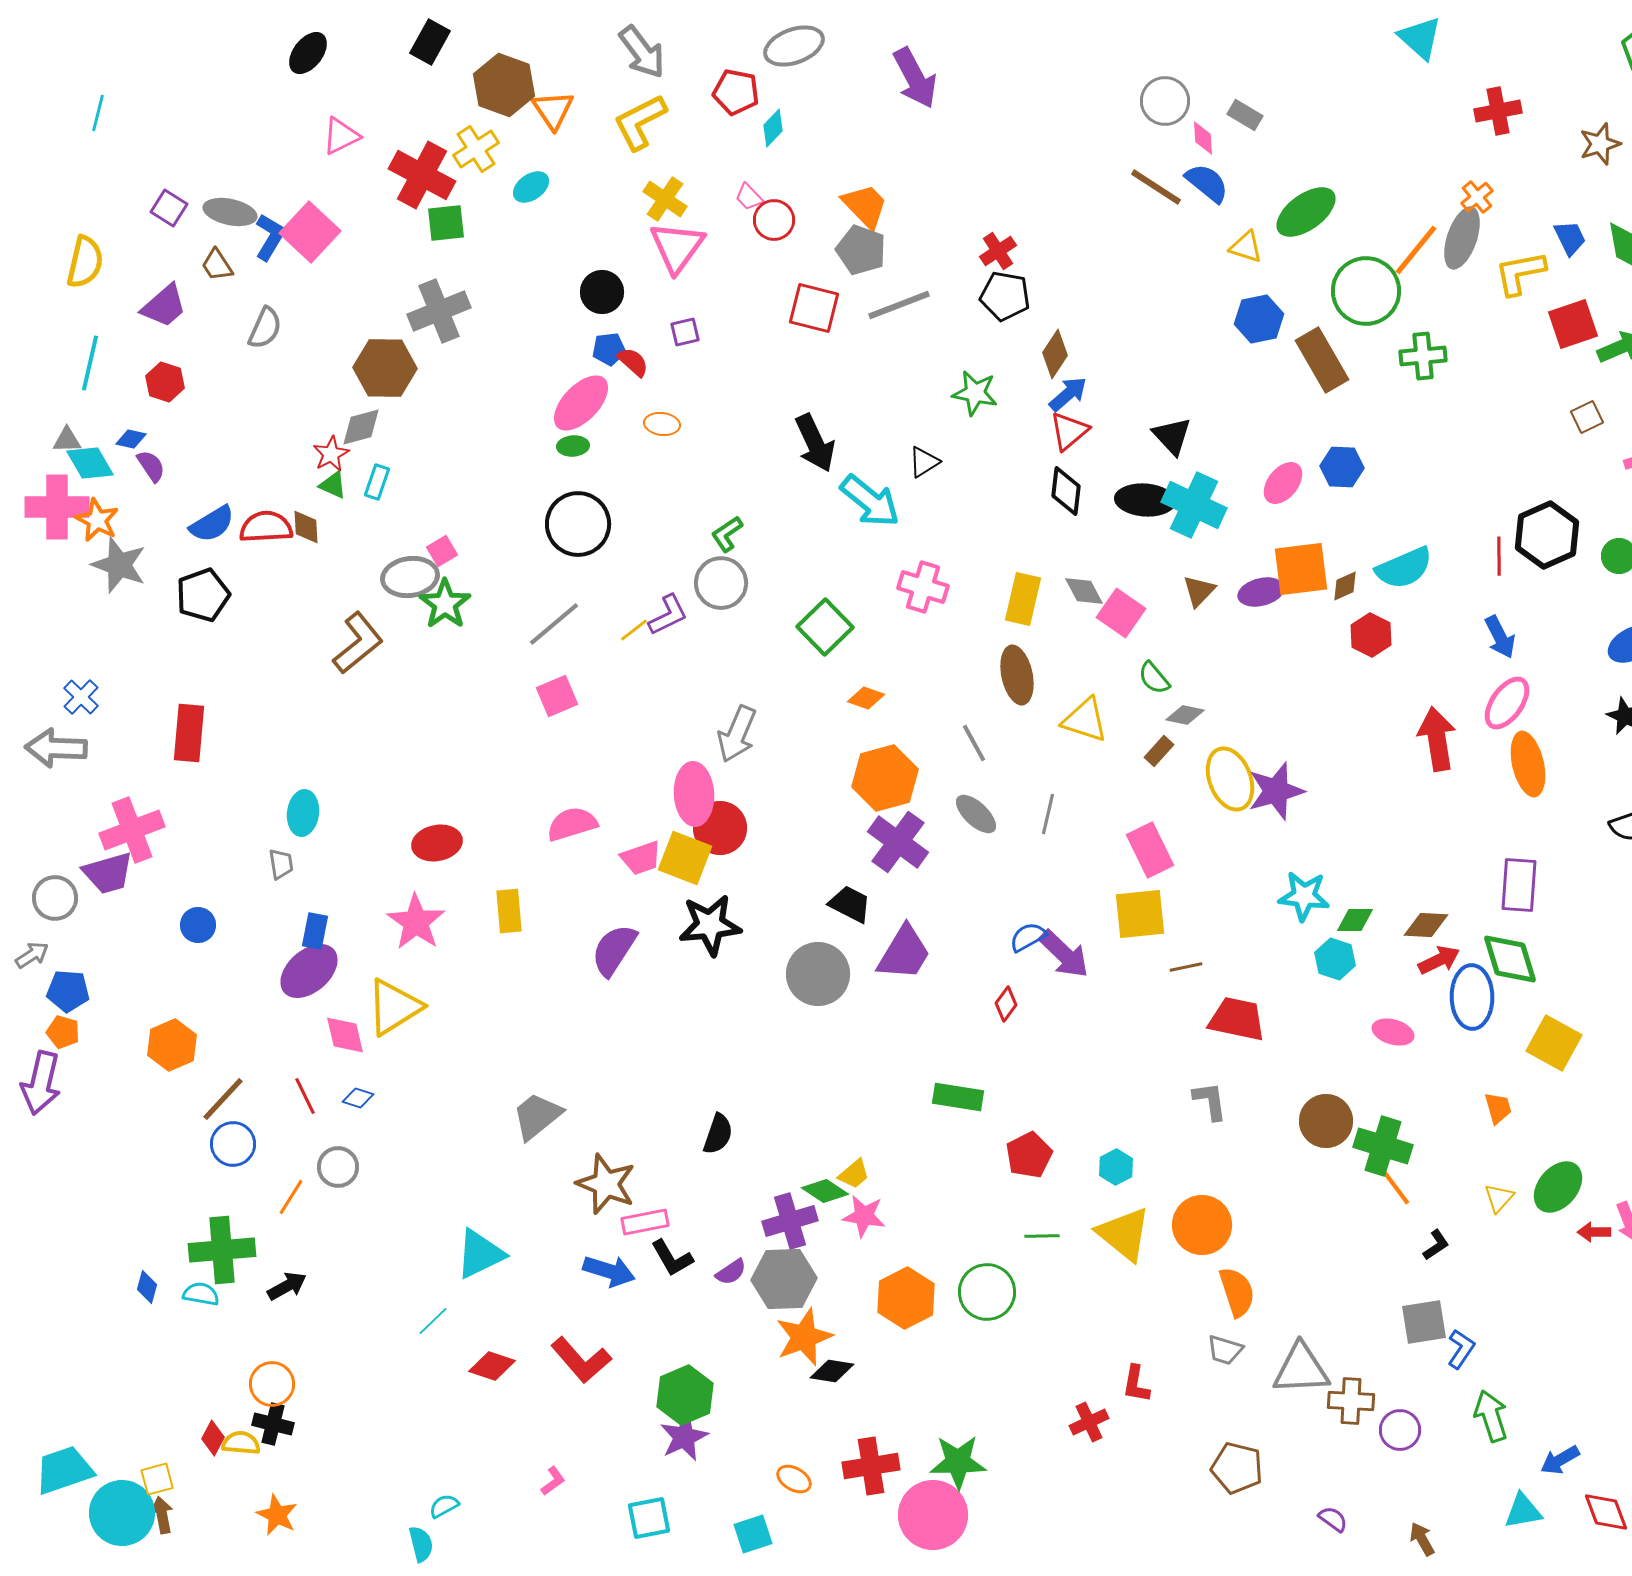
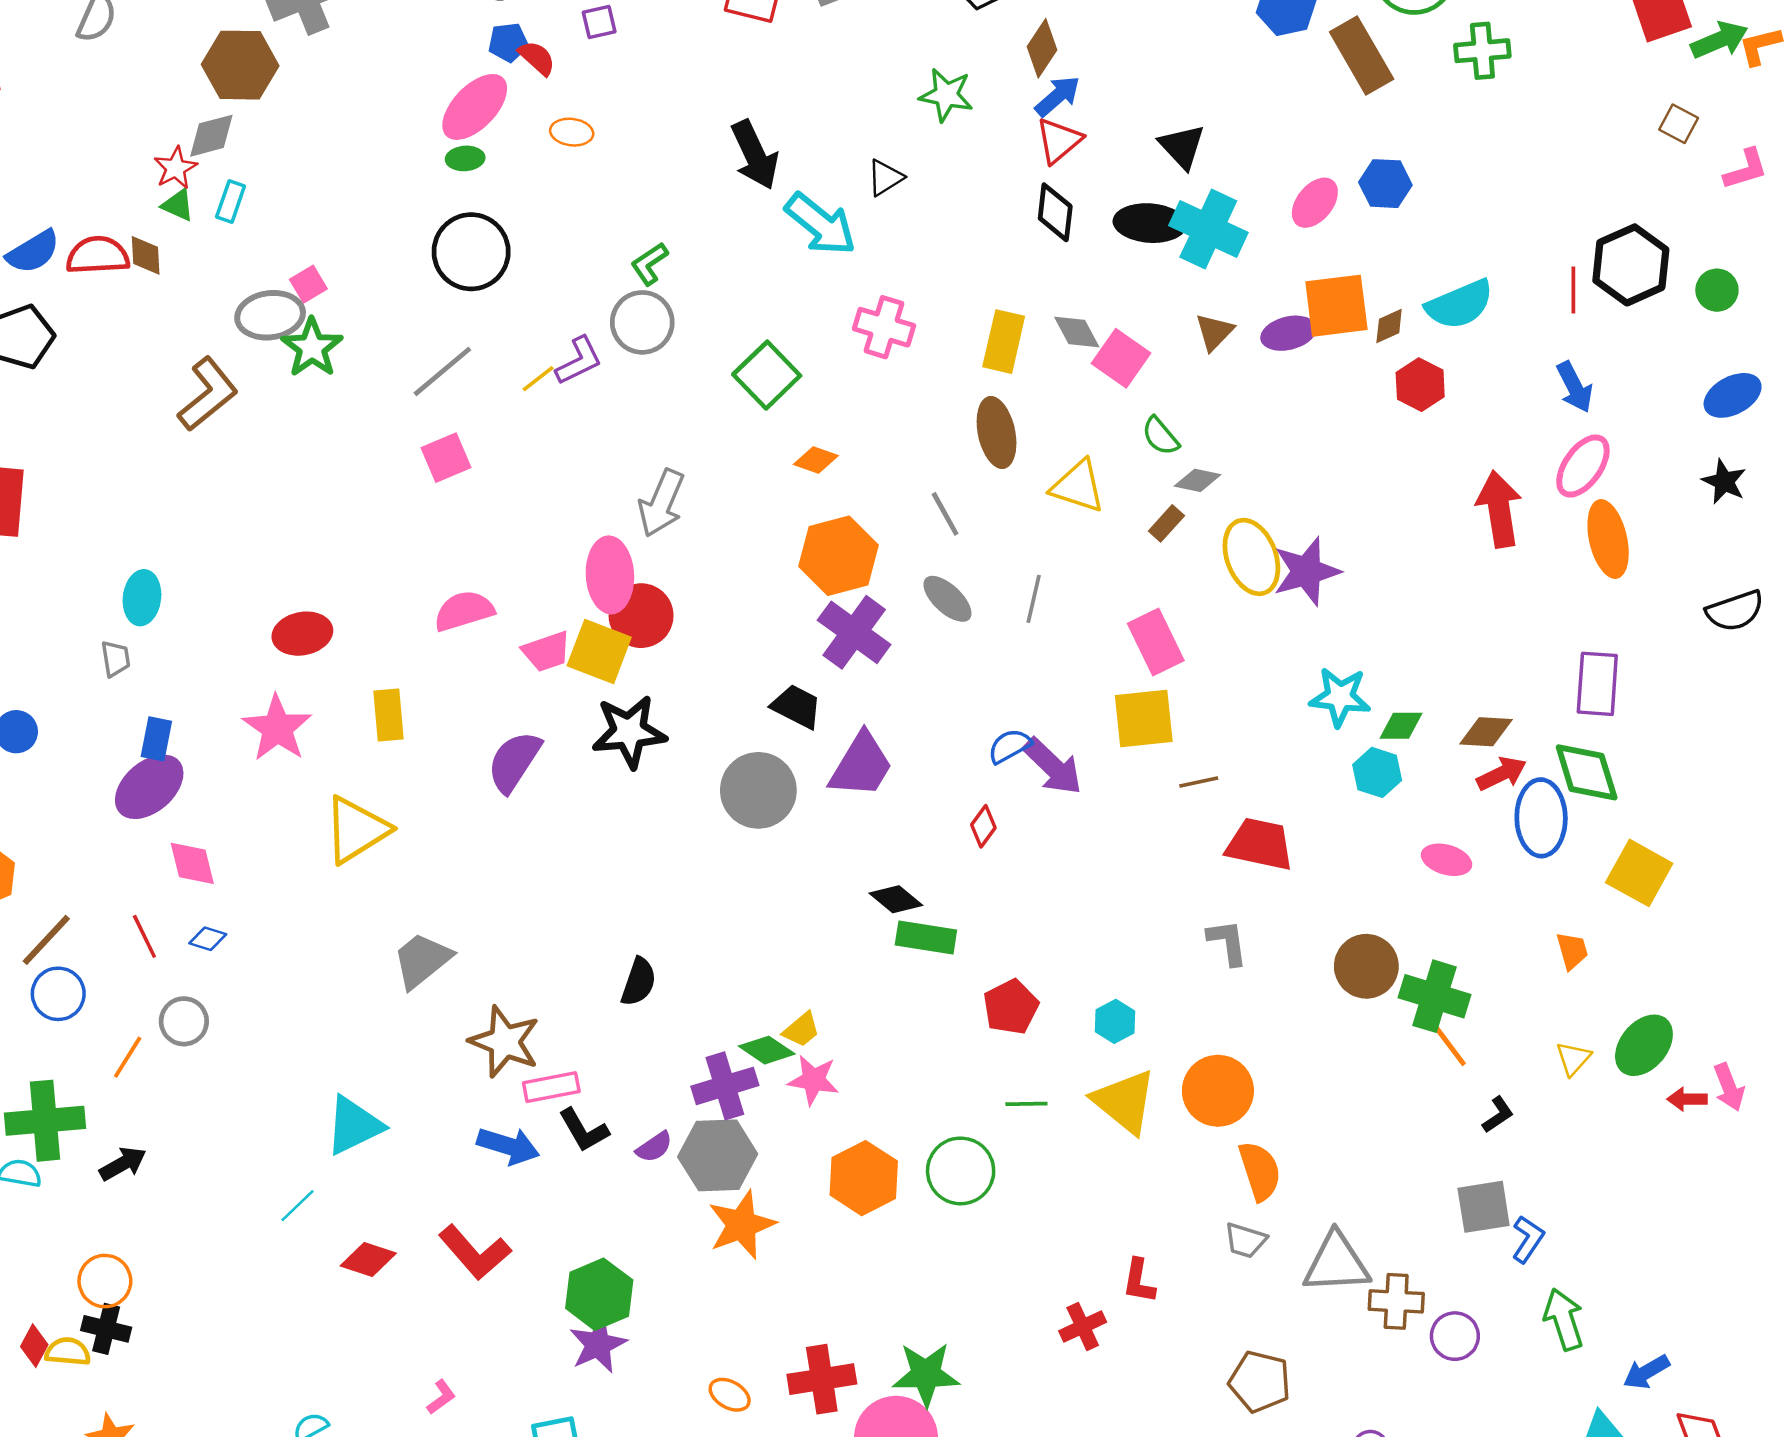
brown square: (1587, 417) -> (1679, 124), turned -36
yellow triangle: (394, 1007) -> (356, 830), moved
black diamond: (832, 1371) -> (896, 899), moved, turned 30

